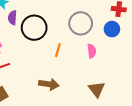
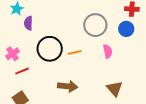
black circle: (34, 28) -> (50, 49), moved
orange line: (58, 50) -> (75, 52), turned 64

